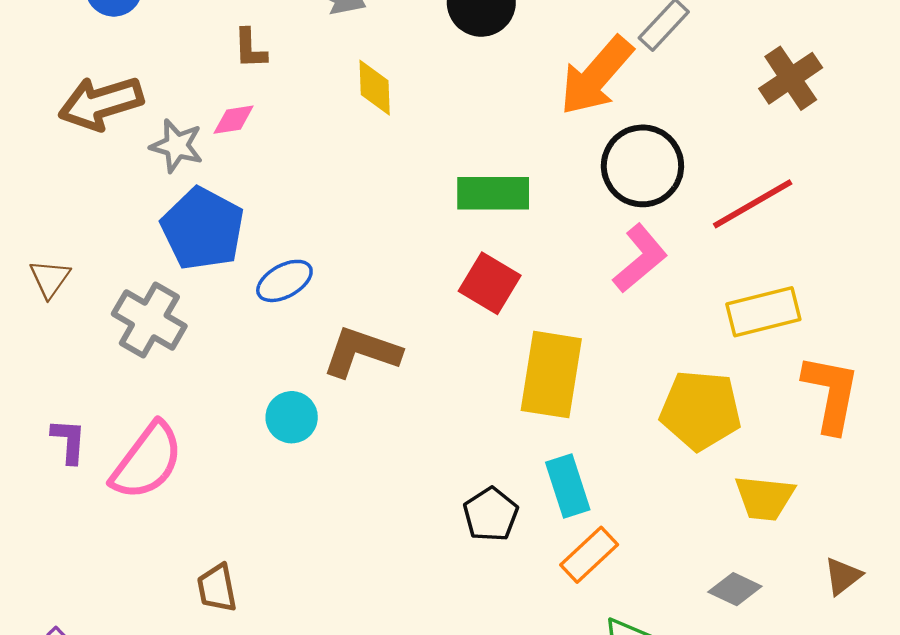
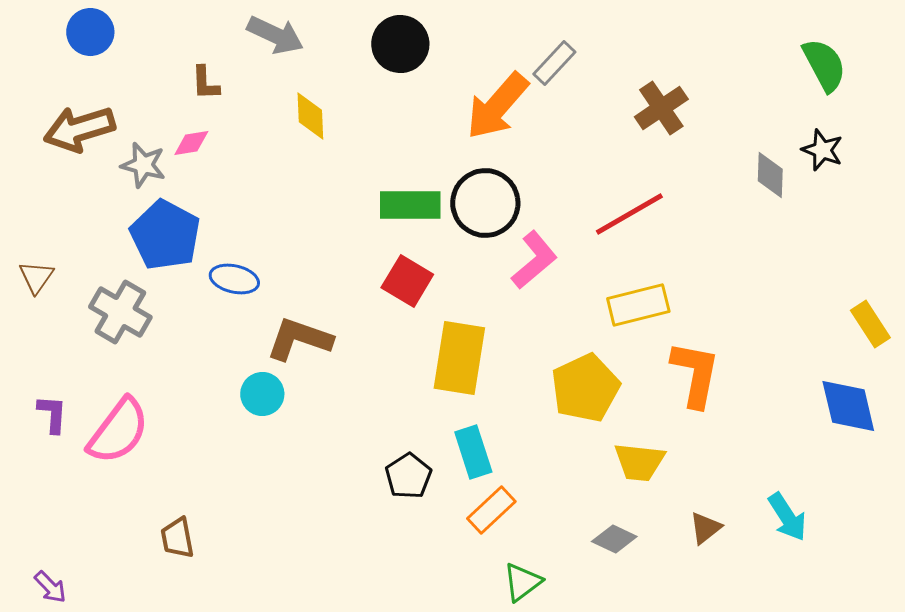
black circle: (642, 166) -> (485, 203), moved
blue ellipse: (284, 281) -> (234, 279), turned 42
yellow pentagon: (701, 410) -> (585, 388), turned -30
cyan circle: (292, 417) -> (262, 394), moved

